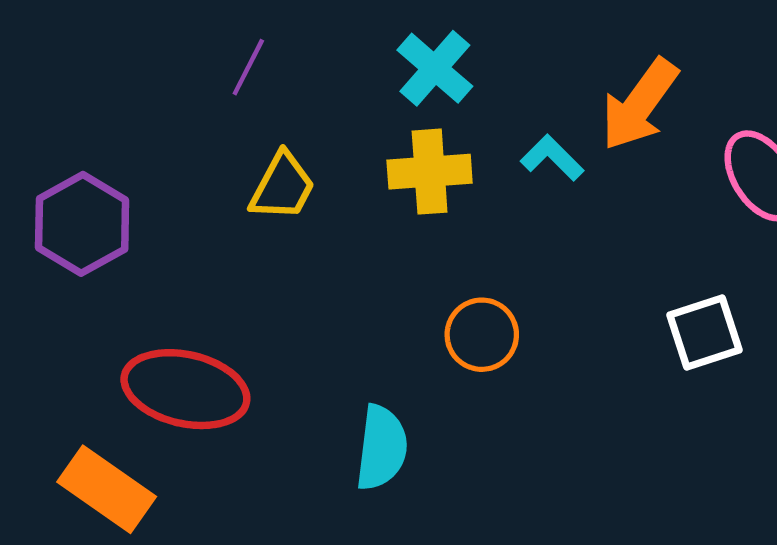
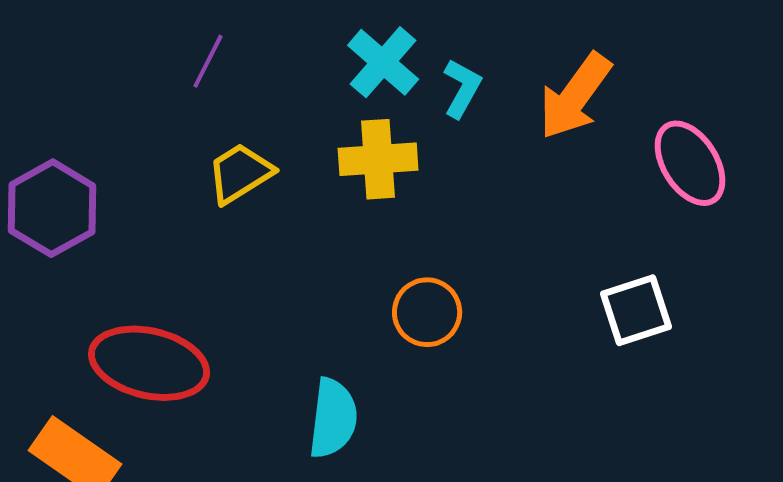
cyan L-shape: (552, 158) -> (462, 88), moved, turned 74
yellow trapezoid: (282, 187) -> (240, 173), turned -150

